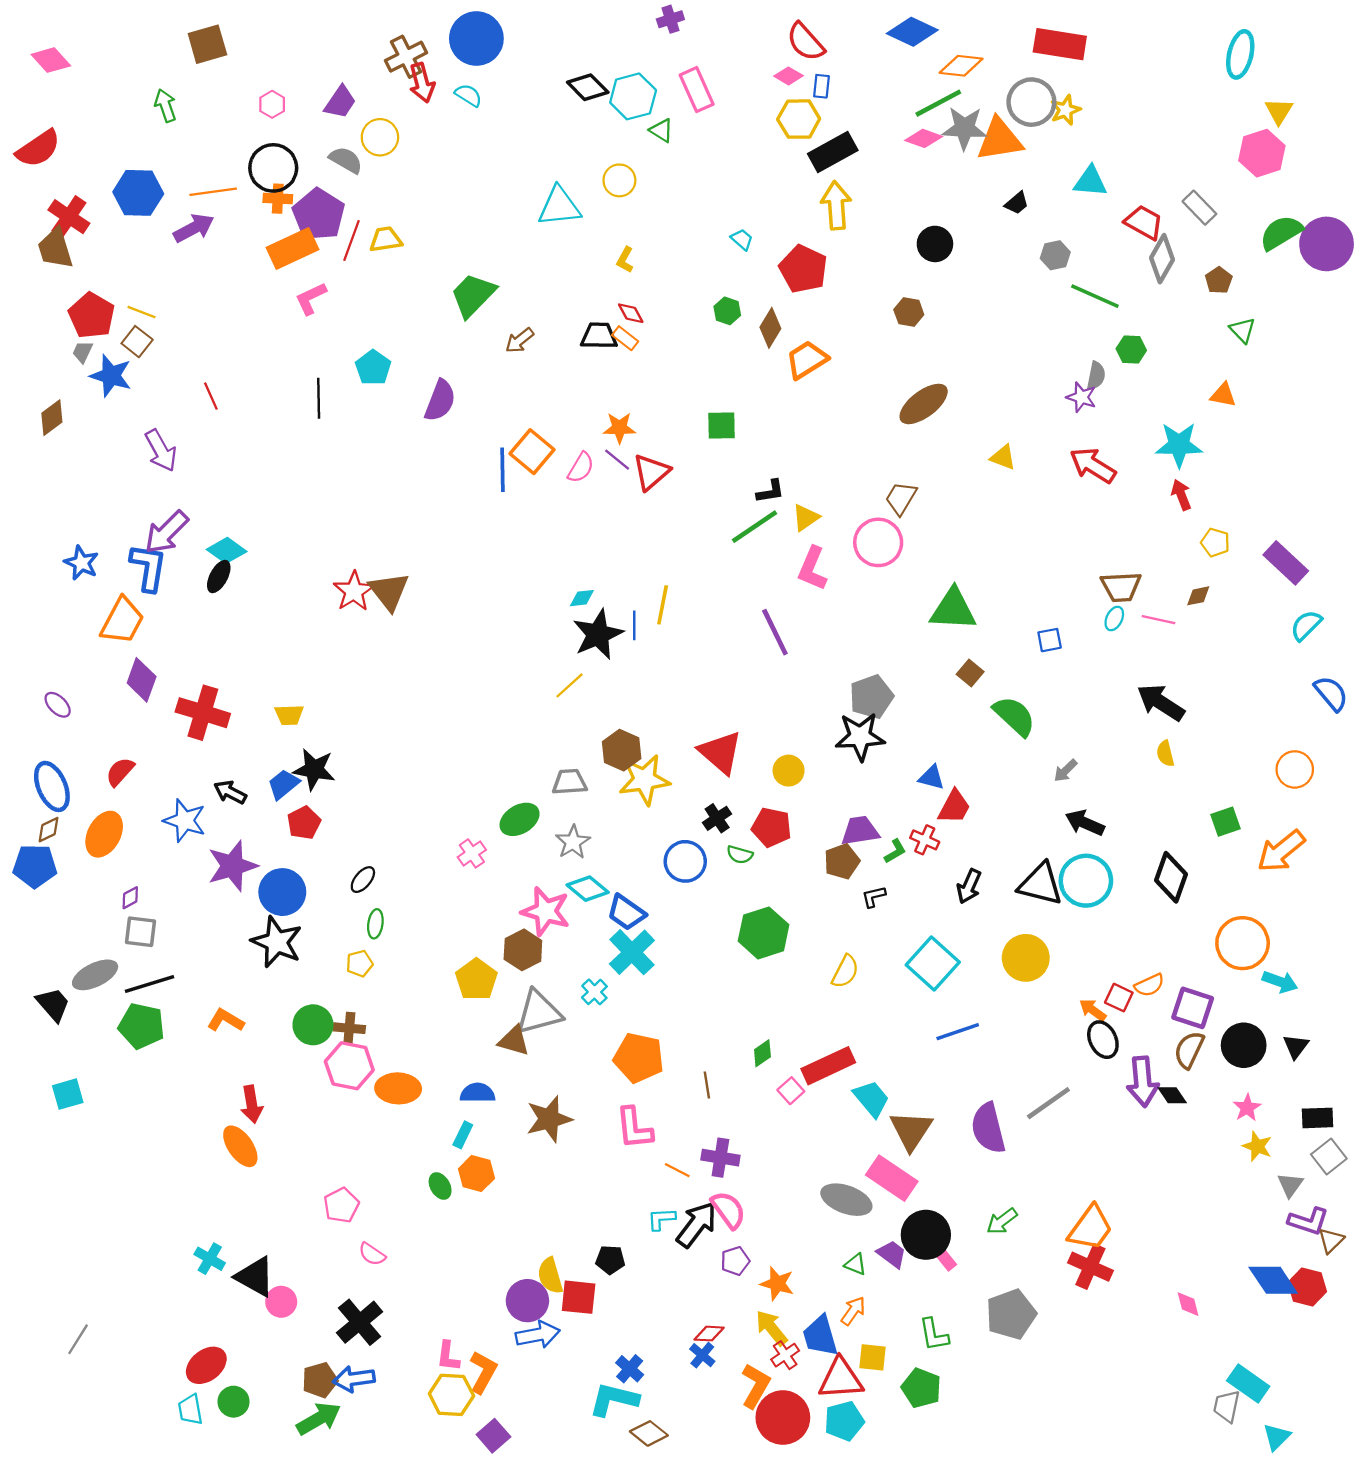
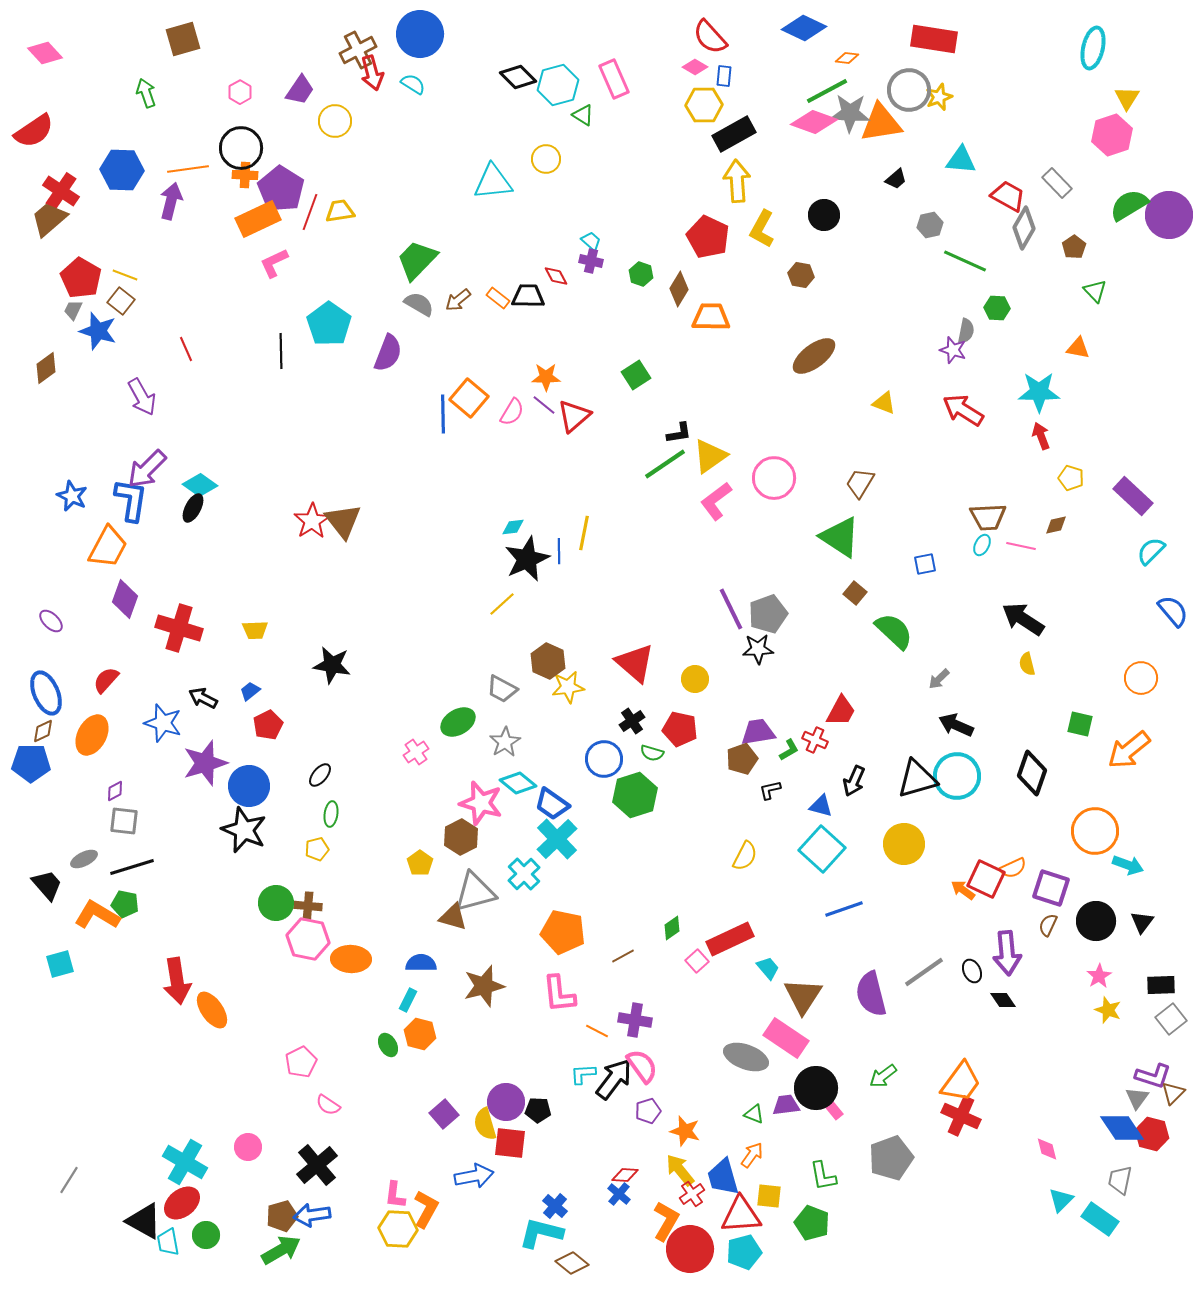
purple cross: (670, 19) -> (591, 261), moved, turned 30
orange diamond: (961, 66) -> (847, 58), size x0.6
pink diamond: (924, 138) -> (814, 122), size x1.4
gray semicircle: (346, 160) -> (419, 304), moved
purple arrow: (194, 228) -> (171, 201), turned -48
cyan trapezoid: (742, 239) -> (591, 241), moved
brown trapezoid: (55, 248) -> (49, 219), turned 66
yellow L-shape: (625, 260) -> (762, 229), moved, size x1.6
orange rectangle: (625, 338) -> (498, 298), moved
orange trapezoid: (807, 360) -> (711, 317), turned 33
cyan pentagon: (373, 368) -> (329, 324), size x1.4
green square: (722, 426) -> (636, 375), turned -32
brown trapezoid: (901, 498) -> (860, 483), moved
yellow triangle: (806, 517) -> (710, 456), size x1.4
pink L-shape: (812, 569) -> (716, 501), turned 30
green triangle: (953, 609) -> (840, 537), turned 30
purple line: (775, 632) -> (731, 609), moved
black star: (860, 737) -> (758, 649), size x0.7
black star: (314, 769) -> (332, 665), moved
blue triangle: (932, 777) -> (821, 806), moved
yellow star: (644, 780) -> (568, 687), size x0.7
gray trapezoid: (569, 782) -> (502, 689), turned -148
blue trapezoid: (283, 784) -> (250, 691), size x0.7
green square: (1226, 822) -> (1080, 724), turned 32
black triangle: (1040, 884) -> (917, 779), turned -30
green hexagon: (764, 933) -> (635, 795), moved
gray ellipse: (95, 975) -> (84, 859), size x0.7
yellow pentagon: (476, 979) -> (420, 863), size x0.7
cyan cross: (594, 992) -> (524, 874), size x1.4
red square: (1119, 998) -> (986, 879), size x1.5
orange L-shape: (226, 1020) -> (97, 915), moved, size x1.4
green pentagon: (142, 1026) -> (125, 904), size x0.7
black ellipse: (1103, 1040) -> (972, 971), moved, size x0.7
brown semicircle: (1189, 1050) -> (1048, 925), size x0.7
brown line: (707, 1085) -> (623, 956), turned 70
black diamond: (1172, 1095) -> (1003, 1000), moved
cyan trapezoid: (871, 1099) -> (768, 968), size x0.7
red arrow: (252, 1104) -> (177, 981), moved, size x1.4
gray triangle: (1290, 1185) -> (1137, 1098), moved
purple trapezoid: (892, 1254) -> (786, 1105), turned -44
cyan cross: (210, 1259) -> (185, 1162), moved, size x1.6
black triangle: (255, 1277) -> (144, 1221), moved
purple circle: (527, 1301) -> (506, 1102), moved
gray trapezoid: (1227, 1406) -> (1120, 1180), moved
purple square: (493, 1436) -> (444, 1114), moved
cyan triangle: (1277, 1437) -> (1061, 1200), moved

